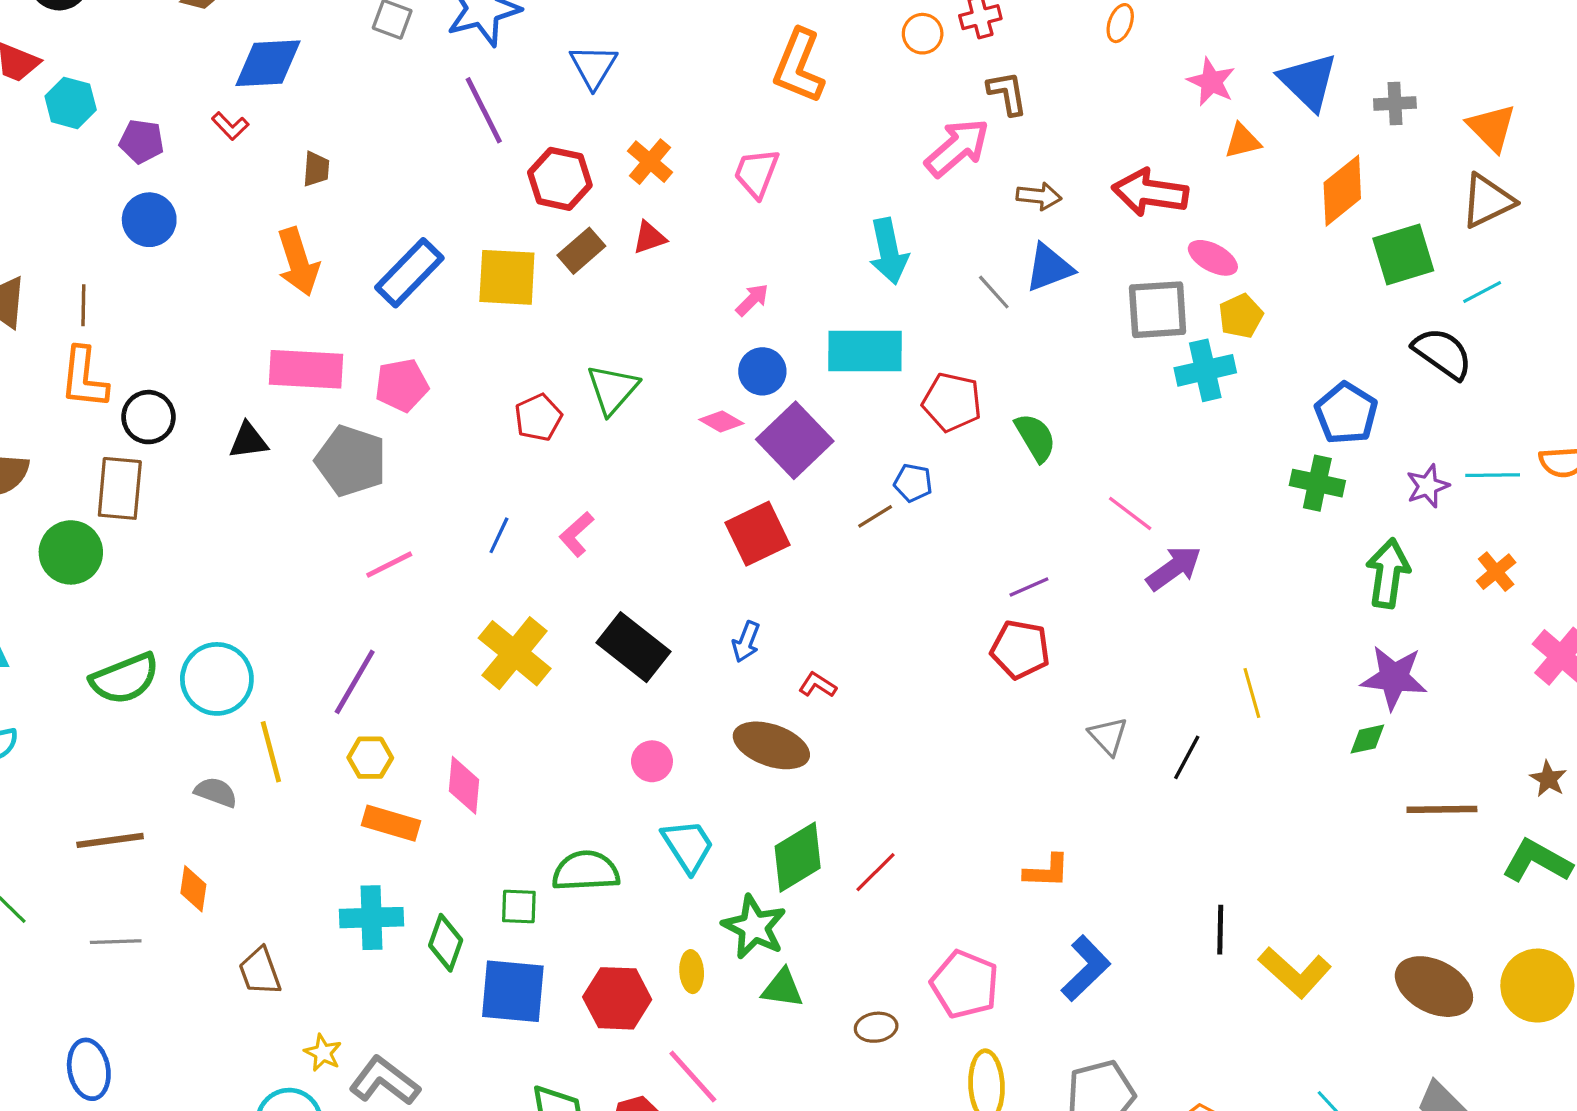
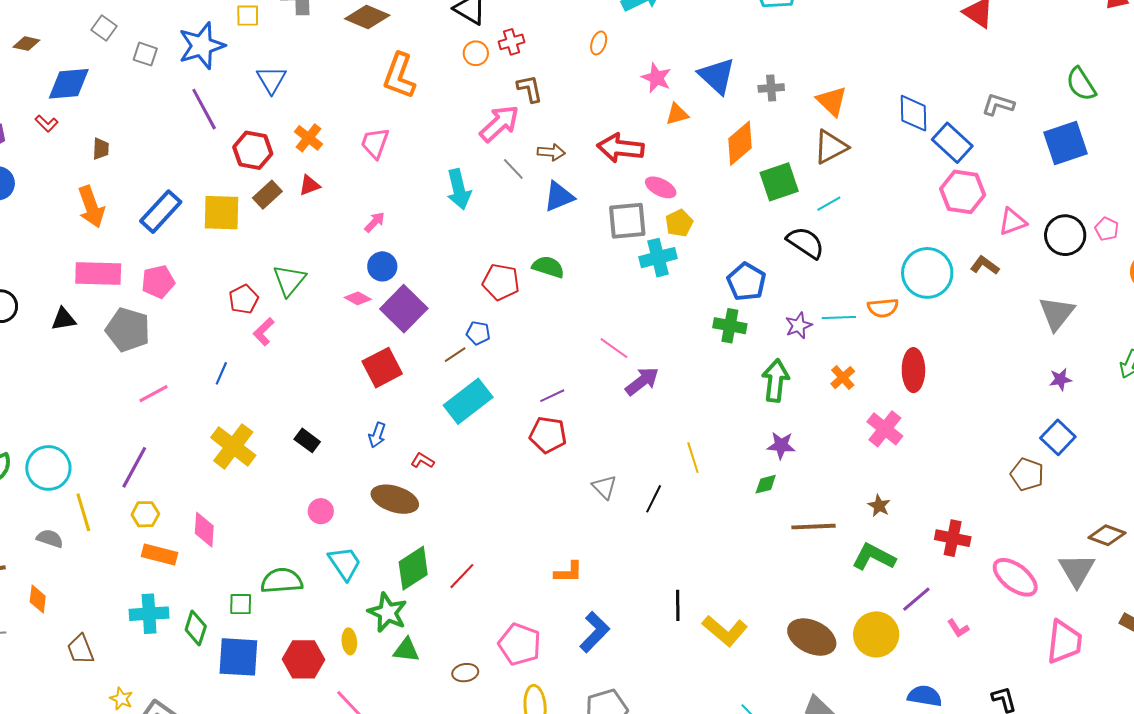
gray line: (994, 292) -> (513, 169), moved
cyan rectangle: (865, 351) -> (468, 401), moved, turned -36
green semicircle: (1035, 437) -> (548, 267), moved, turned -40
pink L-shape: (576, 534) -> (264, 332), moved
black rectangle: (634, 647) -> (307, 440), size x0.6
purple star: (1394, 678) -> (781, 445), size x0.7

